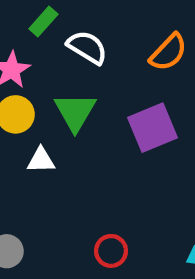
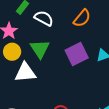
white triangle: (41, 160) -> (25, 72), size x1.6

